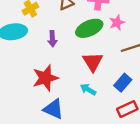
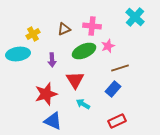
red triangle: (93, 62) -> (75, 80), moved
blue rectangle: (123, 83) -> (113, 89), moved

